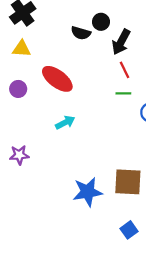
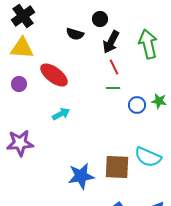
black circle: (101, 22) -> (100, 19), moved
yellow triangle: (22, 49) -> (22, 48), size x1.4
purple star: (19, 155) -> (20, 143), size x1.5

